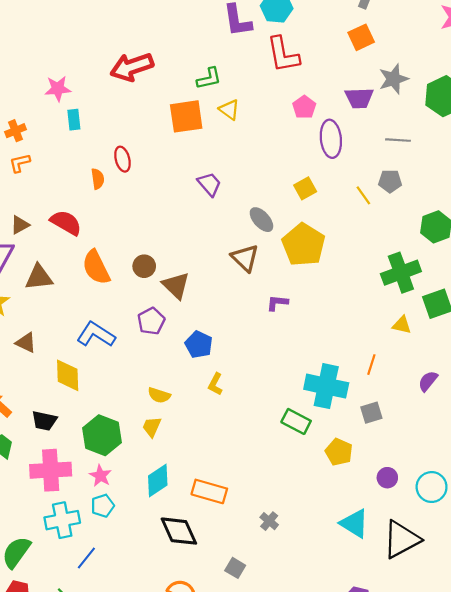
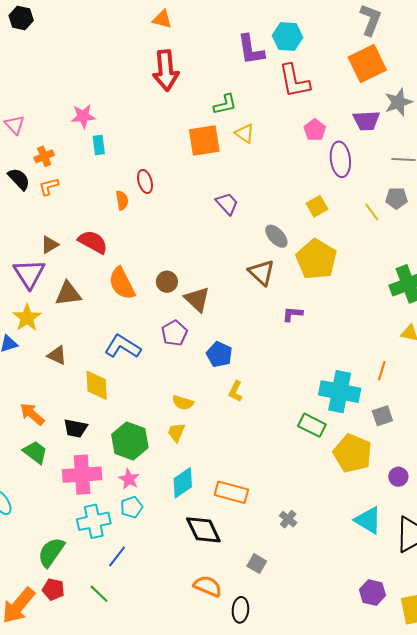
orange square: (361, 37) -> (367, 64), size x1.5
red arrow: (132, 67) -> (166, 70), moved, turned -75
yellow pentagon: (339, 452) -> (353, 453), size x1.5

